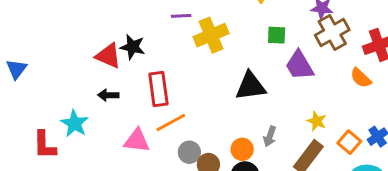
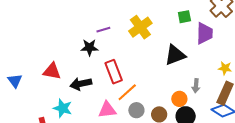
purple line: (181, 16) -> (103, 30), moved
red triangle: (108, 56) -> (52, 71), moved
purple trapezoid: (299, 65) -> (205, 33), turned -135
black arrow: (108, 95) -> (81, 84), size x1.5
gray circle: (189, 152) -> (136, 110), moved

